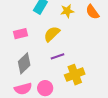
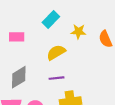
pink rectangle: (21, 34) -> (17, 37), moved

